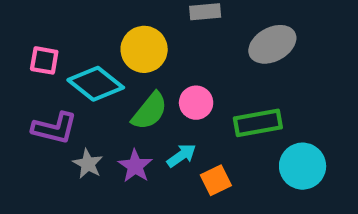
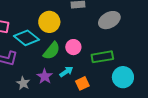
gray star: (88, 164) -> (23, 83), moved

